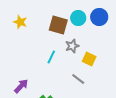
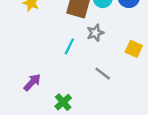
yellow square: (89, 59) -> (134, 49), moved

